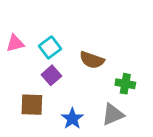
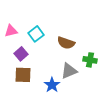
purple square: (51, 75) -> (21, 54), moved
gray triangle: (113, 114) -> (69, 71), moved

